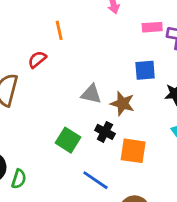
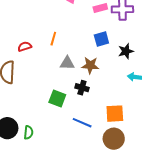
orange line: (59, 30) -> (53, 39), moved, turned 40
red semicircle: (37, 59) -> (25, 47), turned 32
orange square: (133, 151) -> (115, 114), moved

